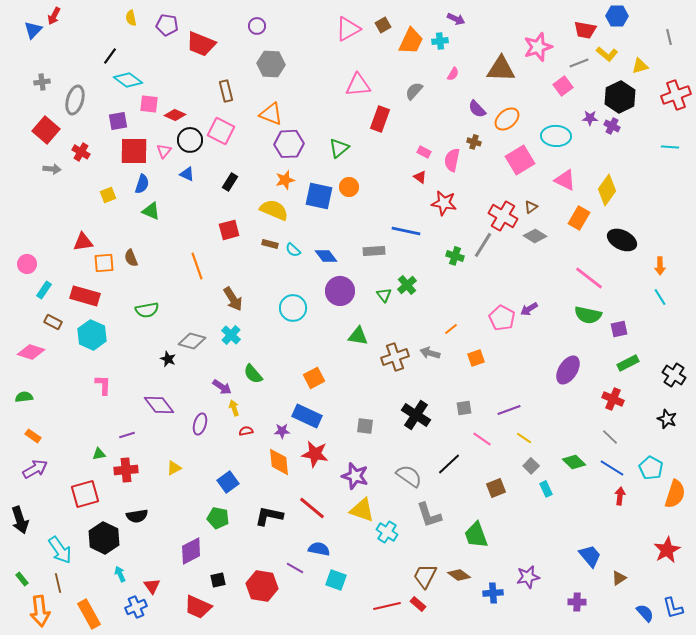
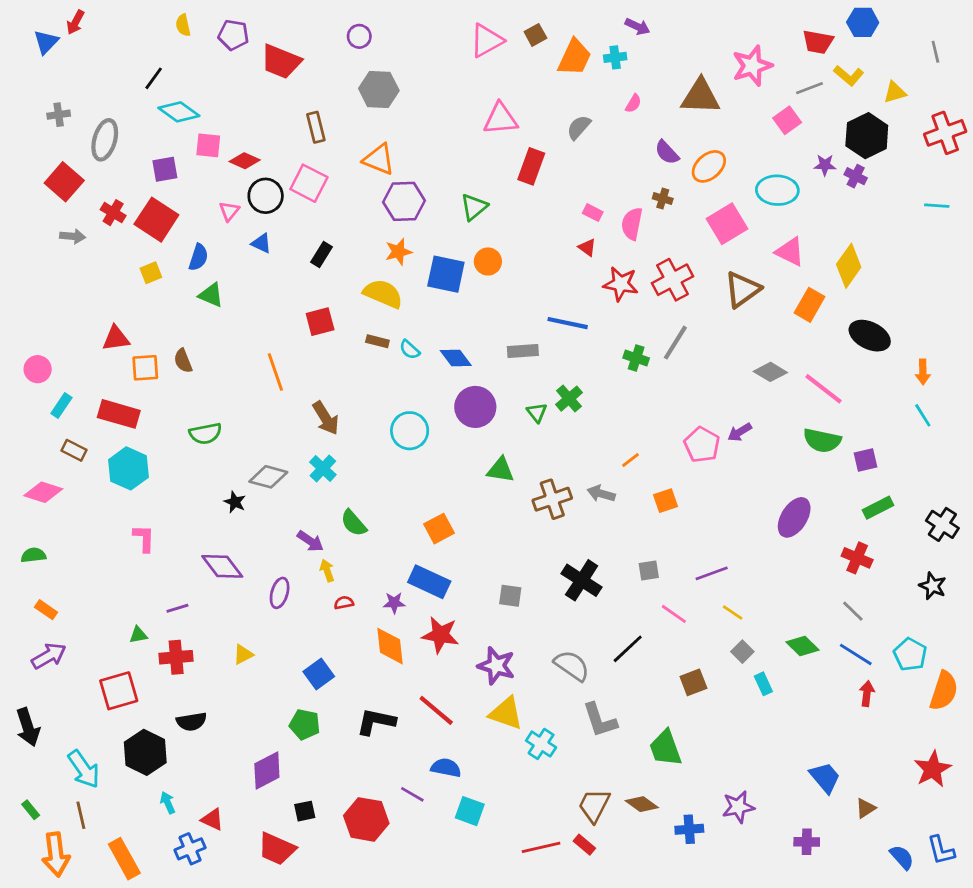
red square: (134, 151) -> (156, 220), moved, turned 32
brown triangle: (531, 207) -> (742, 289), size x2.0
red cross: (503, 216) -> (672, 280), moved, turned 32
gray diamond: (535, 236) -> (770, 372), moved
red triangle: (152, 586) -> (212, 819), turned -30

